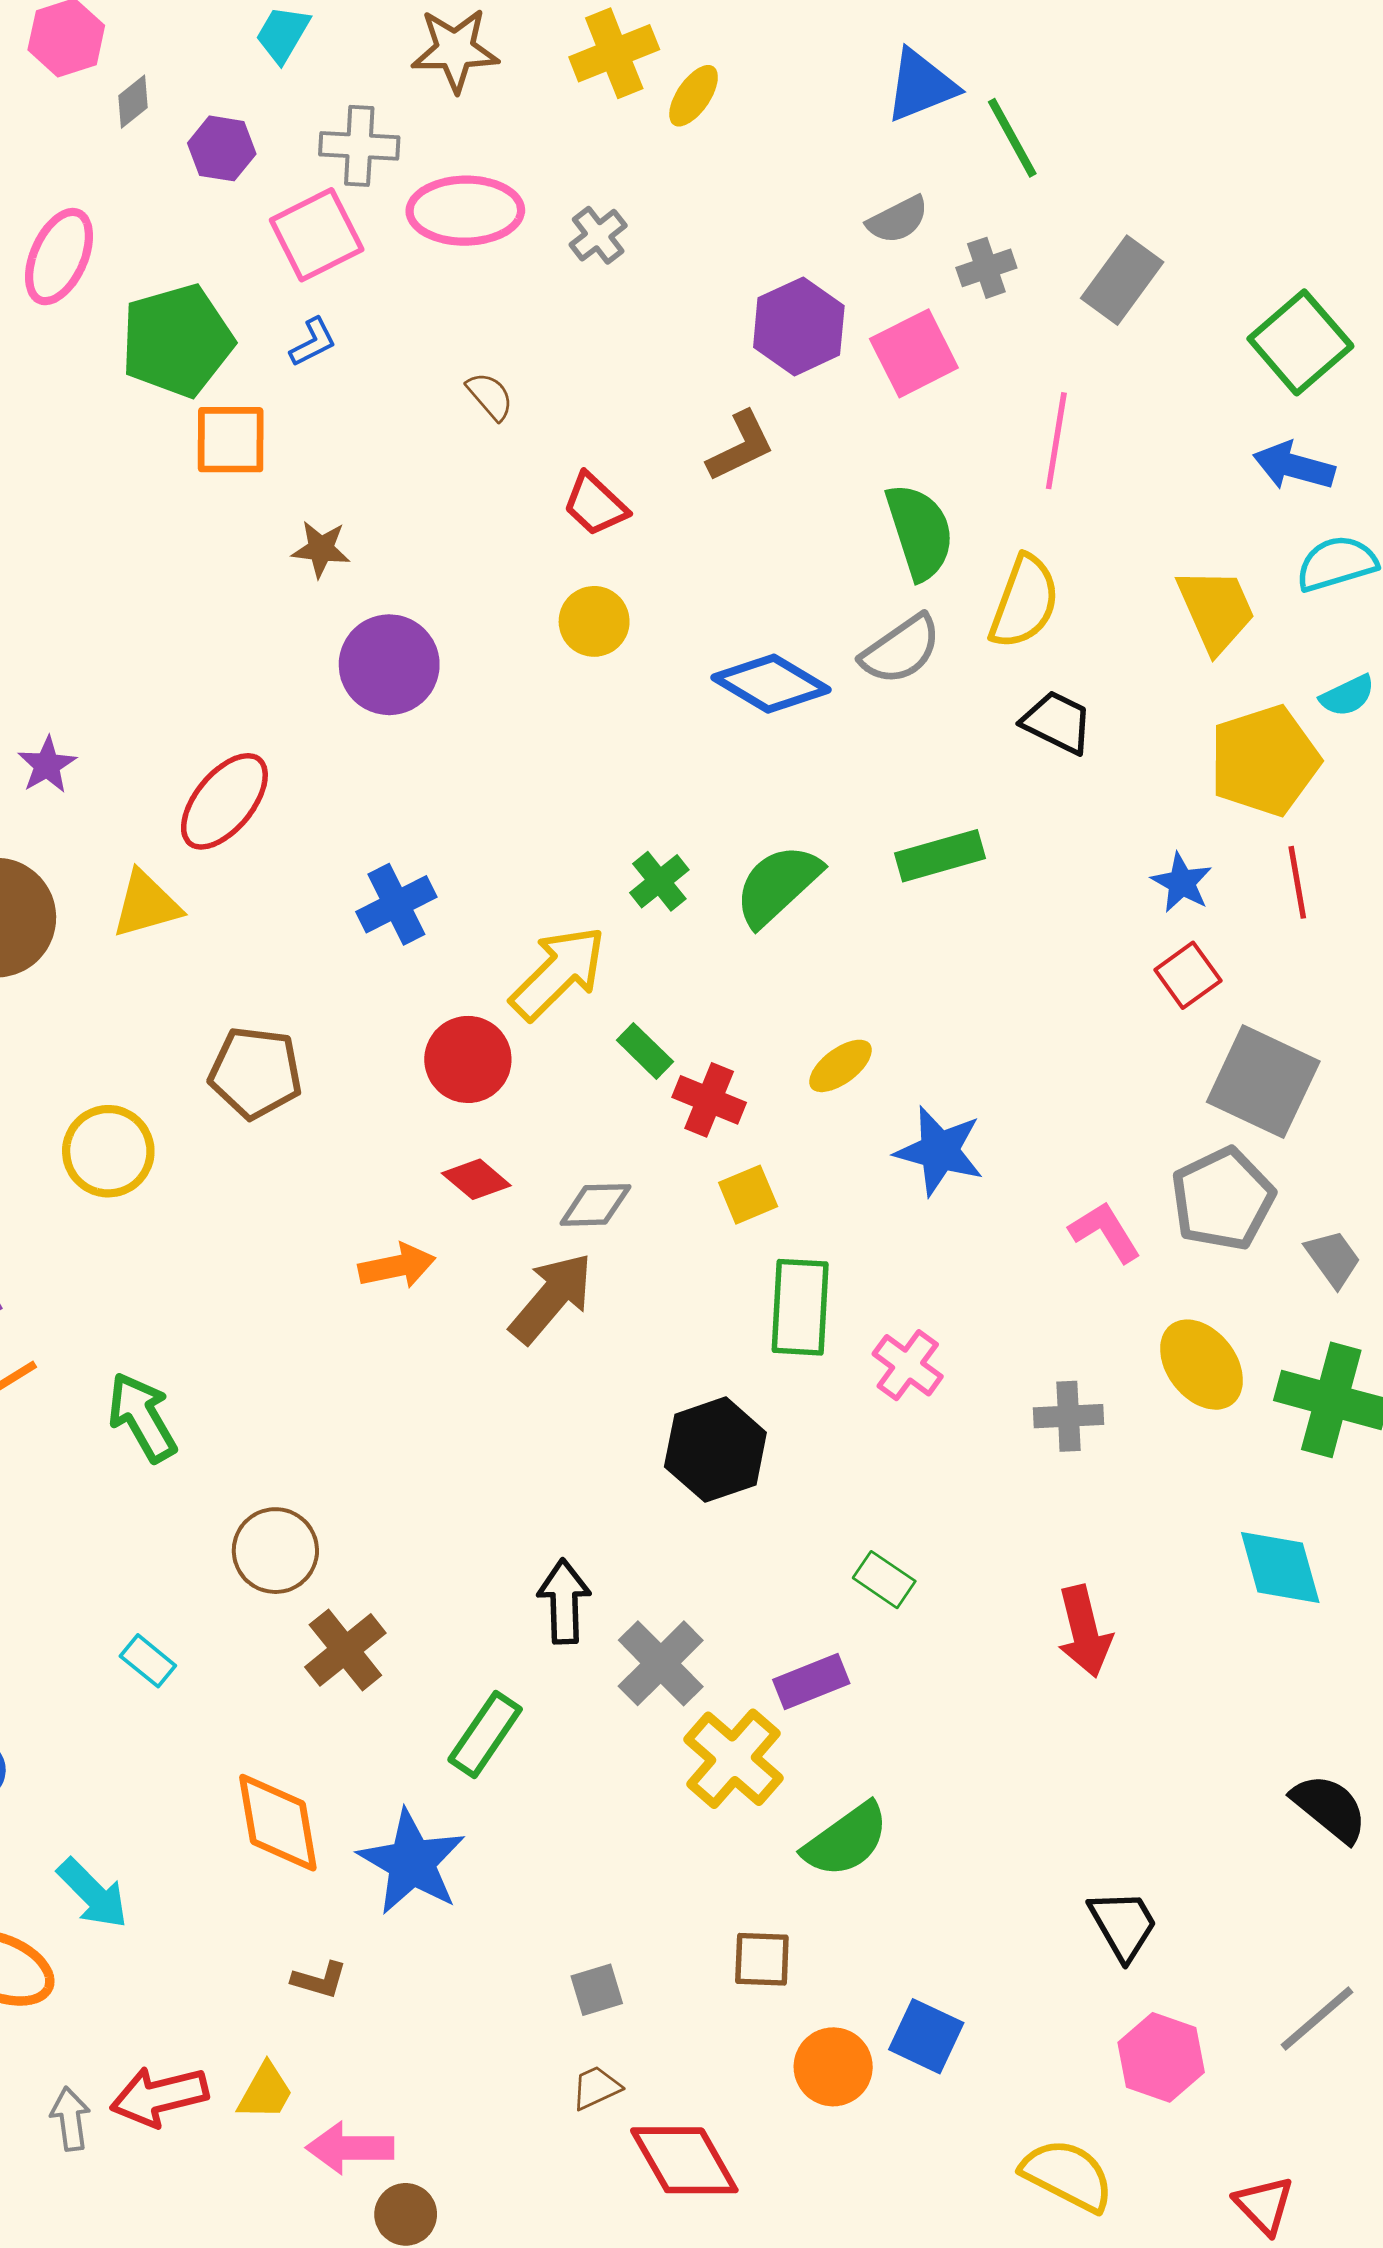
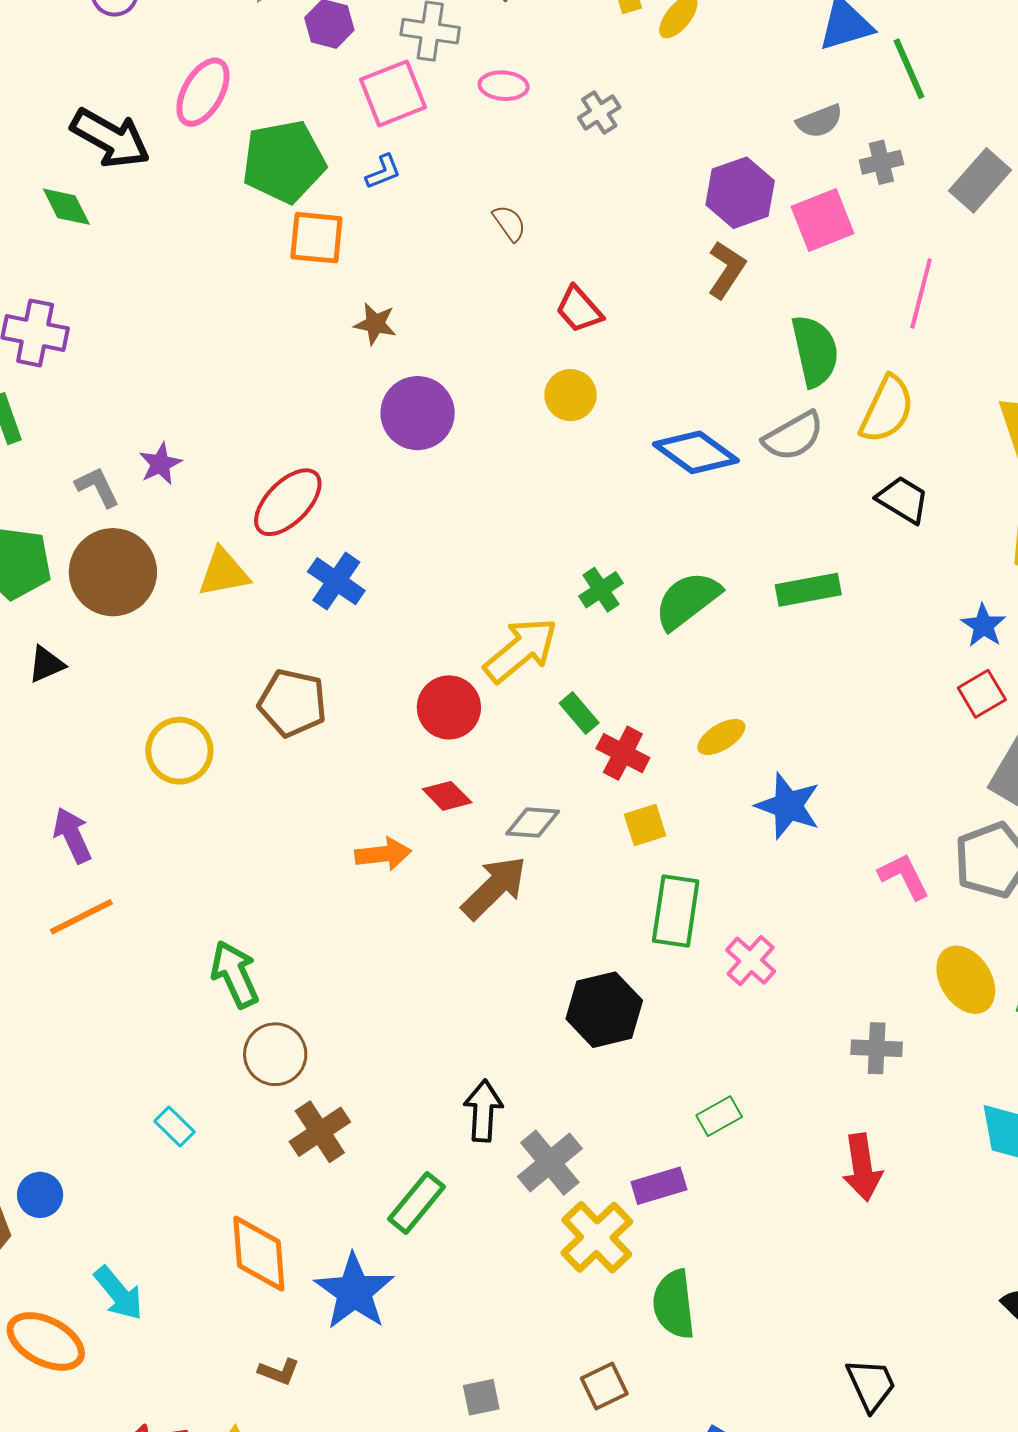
pink ellipse: (465, 211) -> (504, 86), size x0.6
brown L-shape: (741, 446) -> (726, 270), moved, turned -36
blue cross: (396, 904) -> (336, 581), moved, turned -34
gray cross: (1068, 1416) -> (877, 1048), moved
green arrow: (142, 1417) -> (235, 974), moved
green rectangle: (884, 1580) -> (719, 1116), turned -69
green semicircle: (846, 1840) -> (674, 1304), turned 114
brown square: (762, 1959) -> (604, 1386), turned -33

